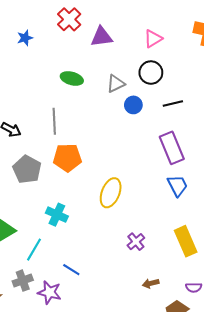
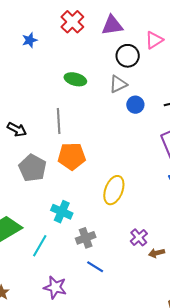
purple triangle: (102, 37) -> (112, 25), moved
black circle: (151, 73) -> (128, 56), moved
blue line: (71, 270) -> (95, 267), moved
gray cross: (23, 281) -> (86, 238), moved
brown arrow: (151, 283) -> (157, 253), moved

